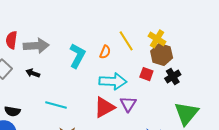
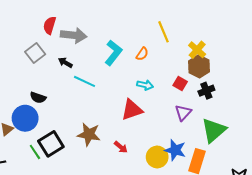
yellow line: (126, 41) -> (163, 32), moved
cyan arrow: (113, 81) -> (145, 85), size x0.6
purple triangle: (128, 104) -> (183, 113), moved
cyan line: (56, 105) -> (85, 81), moved

